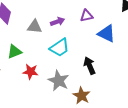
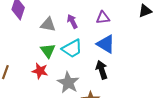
purple arrow: (58, 22) -> (72, 21), turned -104
blue triangle: (107, 34) -> (106, 44), moved
green triangle: (15, 52) -> (48, 51), moved, turned -49

